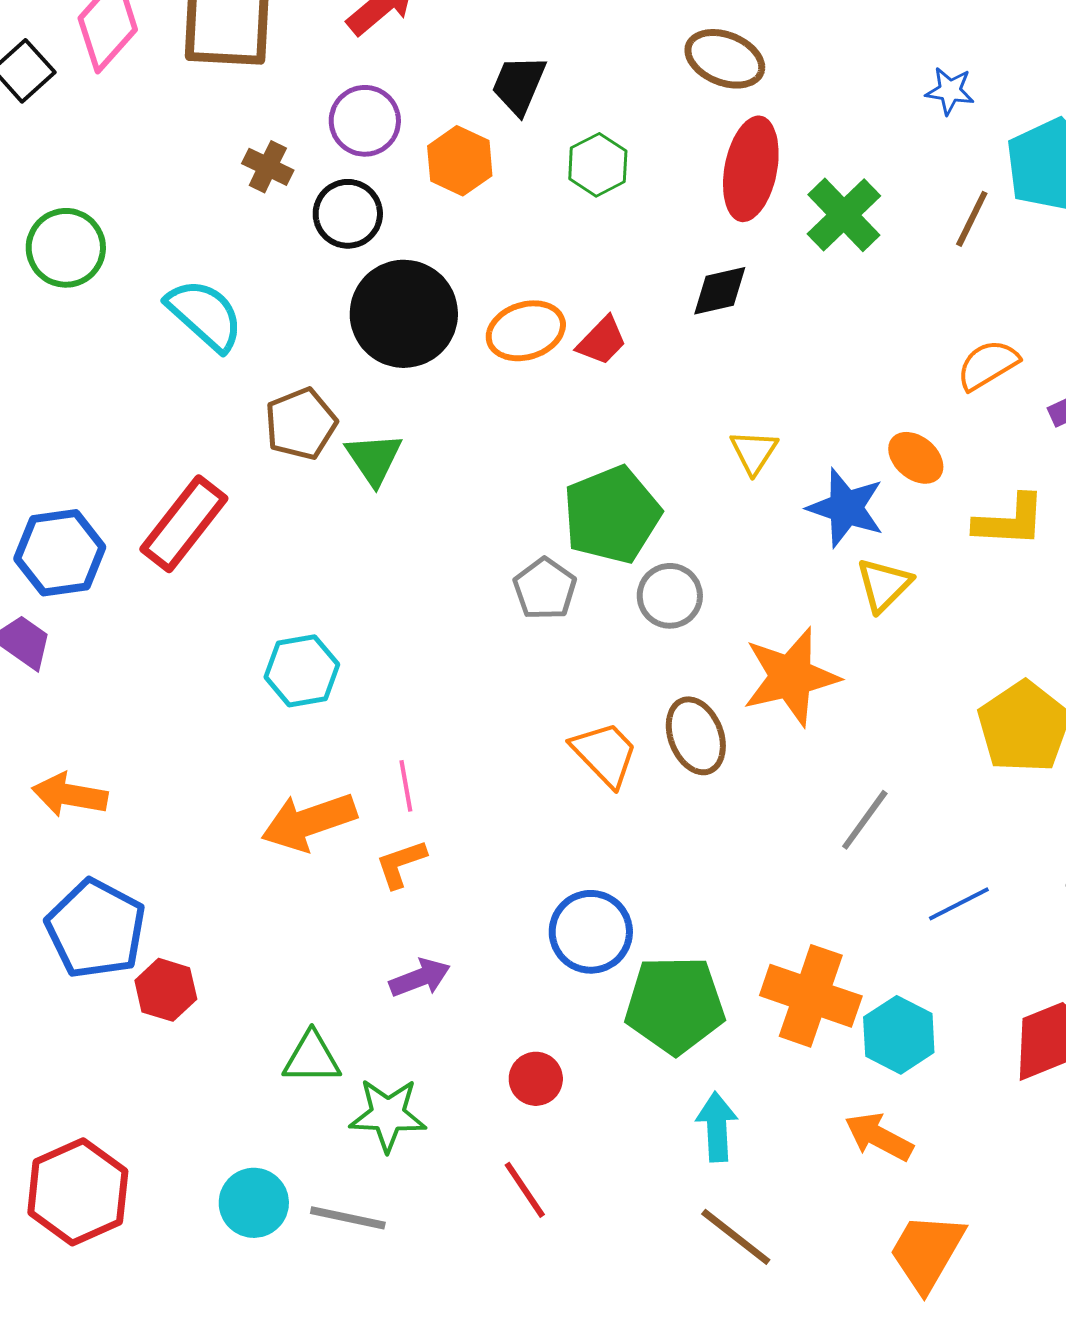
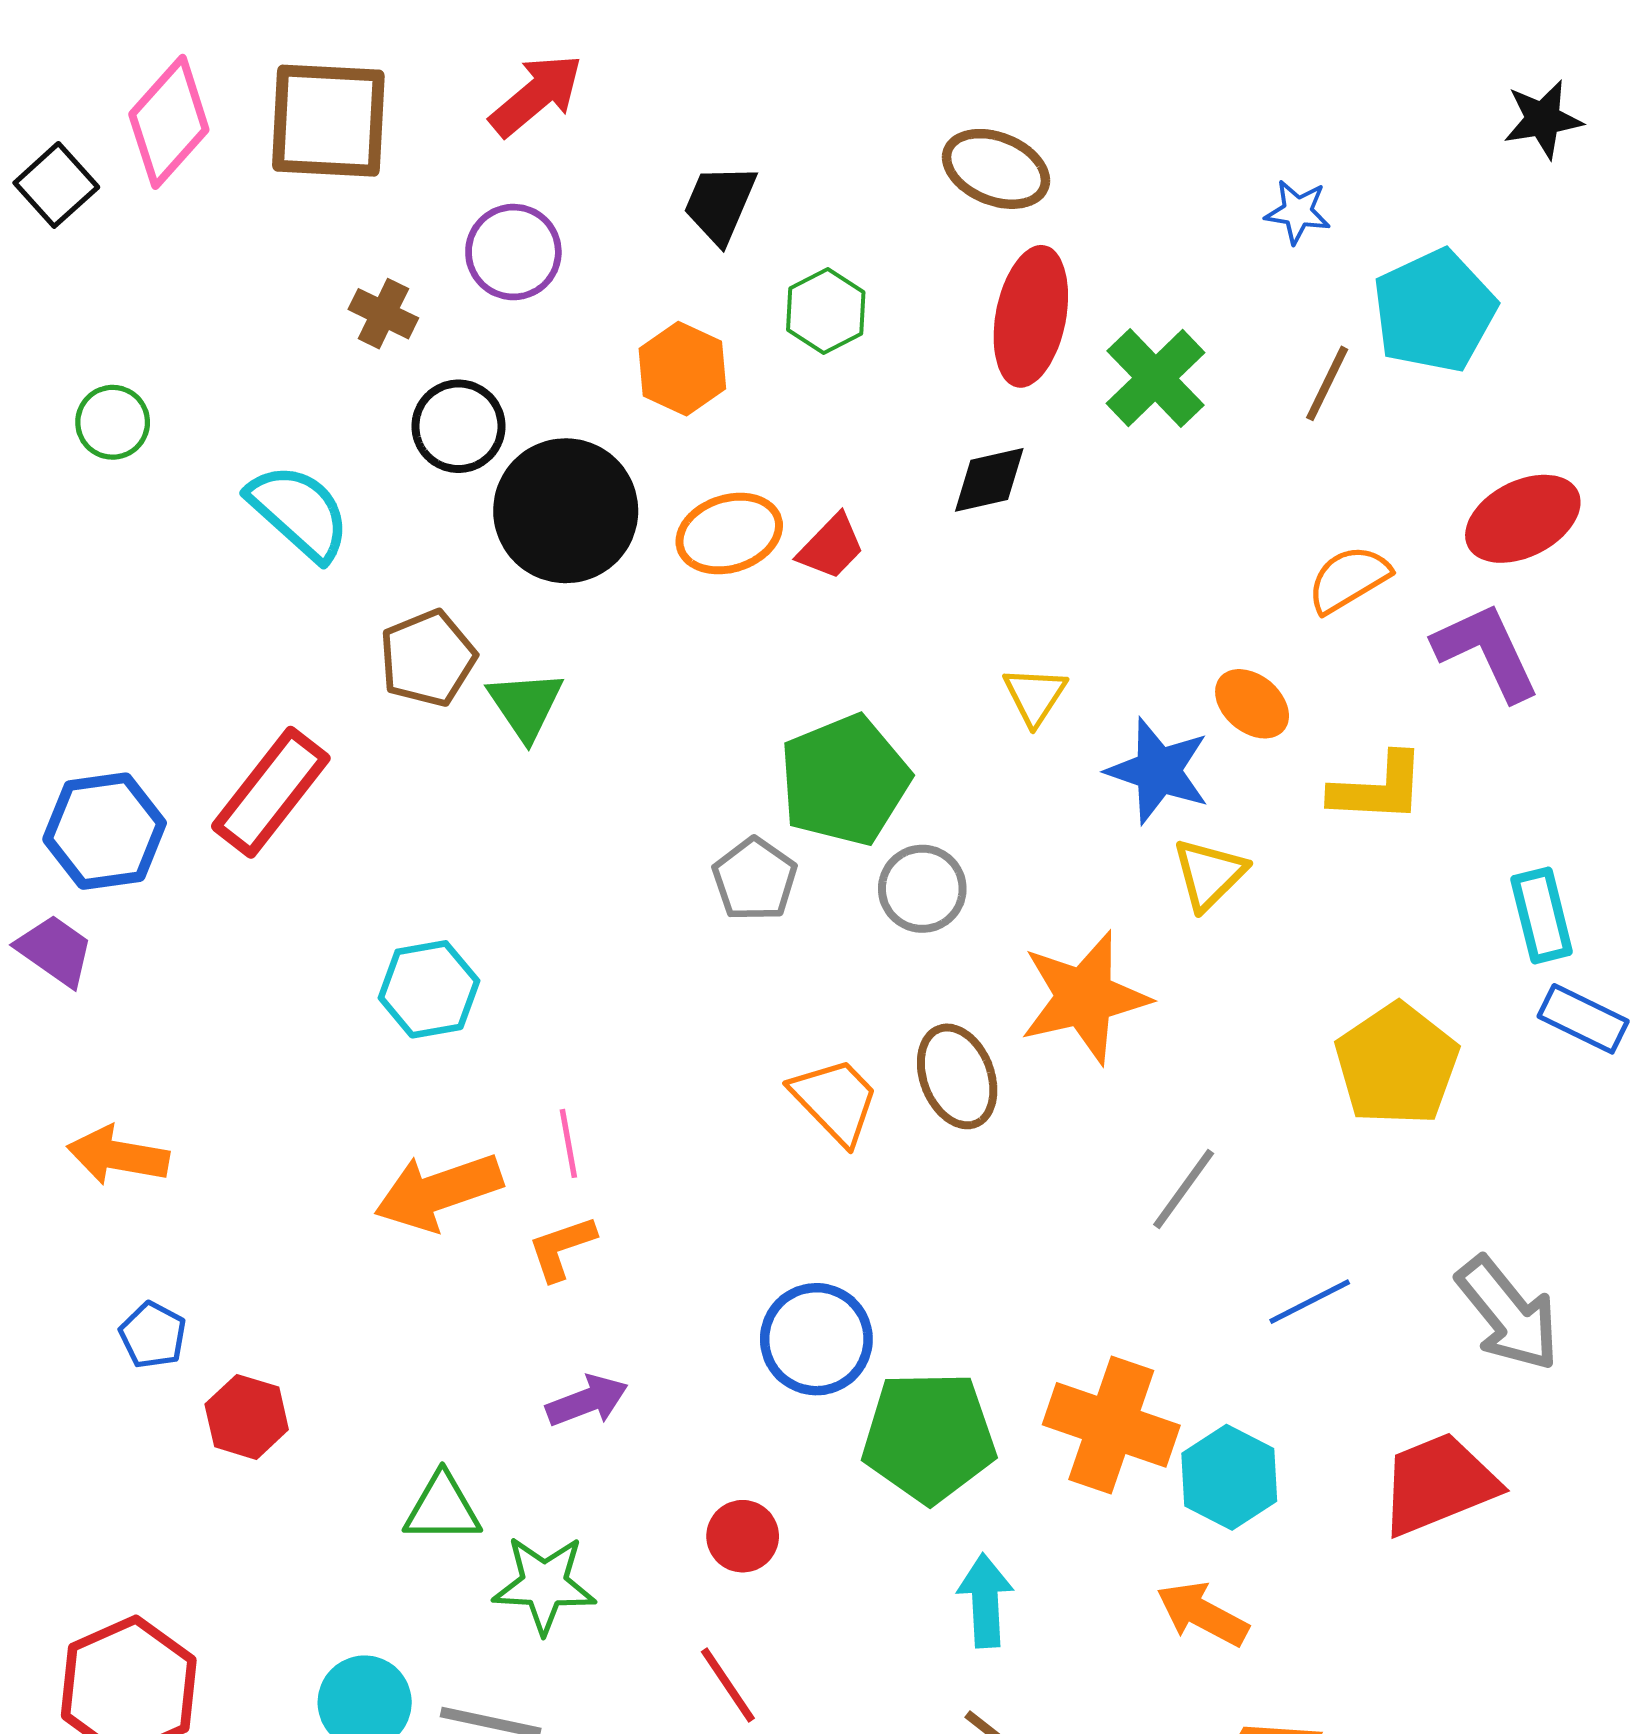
orange hexagon: (460, 161) -> (682, 369), moved
black circle: (348, 214) -> (458, 426), moved
green circle: (66, 248) -> (113, 422), size x0.7
blue pentagon: (96, 929) -> (153, 1335), size x0.5

